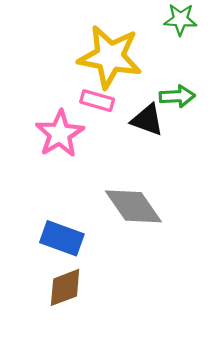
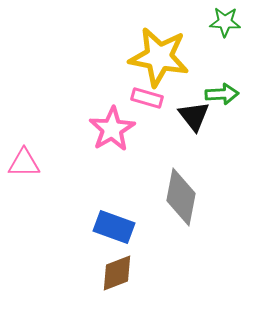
black triangle: (147, 120) -> (194, 116), turned 32
gray diamond: (133, 206) -> (181, 197), turned 46

